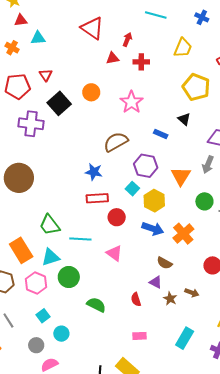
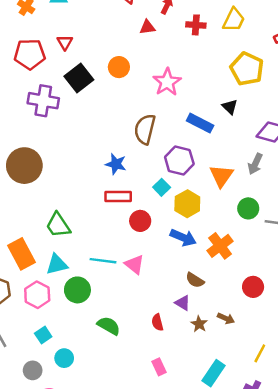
red cross: (141, 62) -> (196, 25), moved
blue rectangle: (161, 134) -> (200, 123), size x1.5
brown semicircle: (116, 142) -> (145, 129), turned -50
cyan line: (80, 239) -> (103, 261), moved
pink rectangle: (140, 336) -> (159, 367), turned 64

